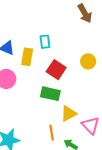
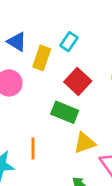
cyan rectangle: (45, 42) -> (69, 42), turned 32
orange line: (52, 133) -> (33, 148), moved

